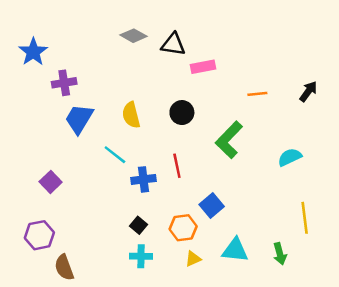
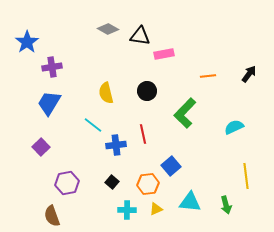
blue trapezoid: (79, 119) -> (49, 103), moved
purple hexagon: (39, 235) -> (67, 183), moved
cyan cross: (141, 256) -> (127, 210), moved

